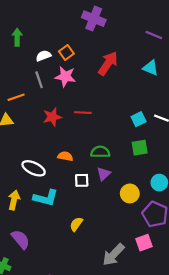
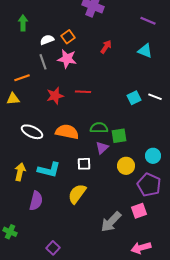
red arrow: (108, 63) -> (106, 47), size x0.6
green square: (140, 148) -> (119, 136), moved
orange semicircle: (65, 156) -> (67, 132), size x1.6
white ellipse: (34, 168) -> (32, 132), moved
white square: (82, 180) -> (84, 164), moved
yellow semicircle: (76, 224) -> (77, 194), size x1.5
purple semicircle: (20, 239) -> (36, 201), moved, turned 54

